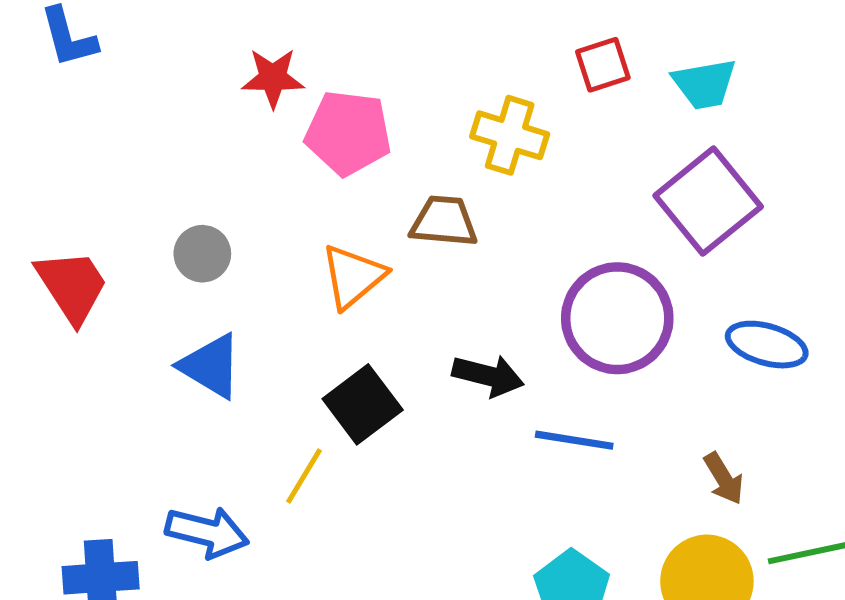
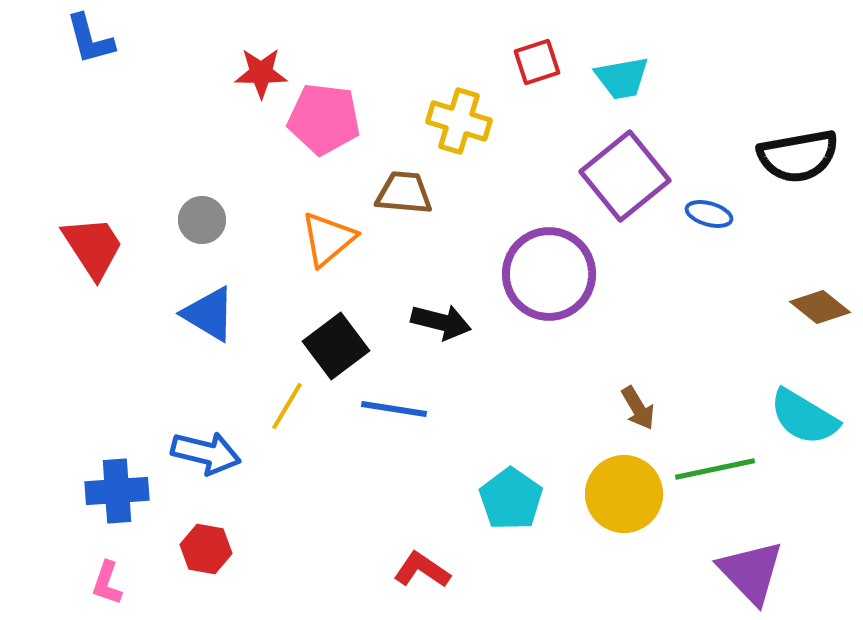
blue ellipse: (767, 345) -> (709, 214), moved, size x0.7
blue line: (574, 440) -> (394, 409), moved

